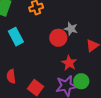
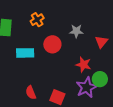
cyan rectangle: (16, 37) -> (25, 53), turned -48
red circle: (58, 38) -> (52, 44), moved

